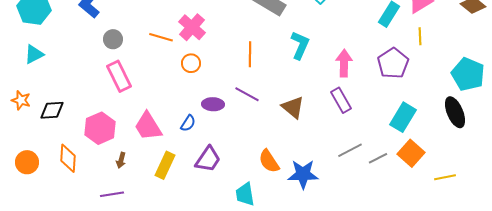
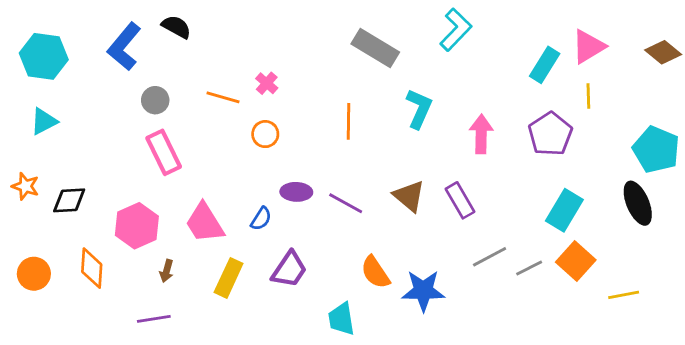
pink cross: (192, 27) -> (267, 83), size x0.6
purple line: (247, 94) -> (346, 203), moved
purple rectangle: (341, 100) -> (460, 200), moved

